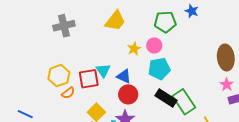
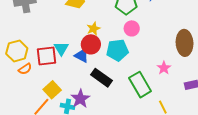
pink circle: (154, 45) -> (132, 28), moved
pink star: (227, 85) -> (164, 68), moved
red circle: (128, 94) -> (91, 44), moved
black rectangle: (166, 98) -> (102, 78), moved

